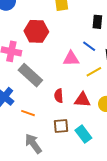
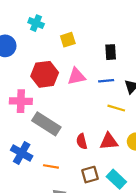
blue line: (89, 46) -> (106, 81), turned -32
pink triangle: (71, 59) -> (76, 76), moved
yellow line: (94, 72) -> (116, 108), turned 56

